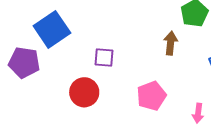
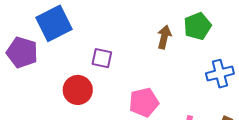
brown arrow: (171, 43) -> (164, 37), moved

